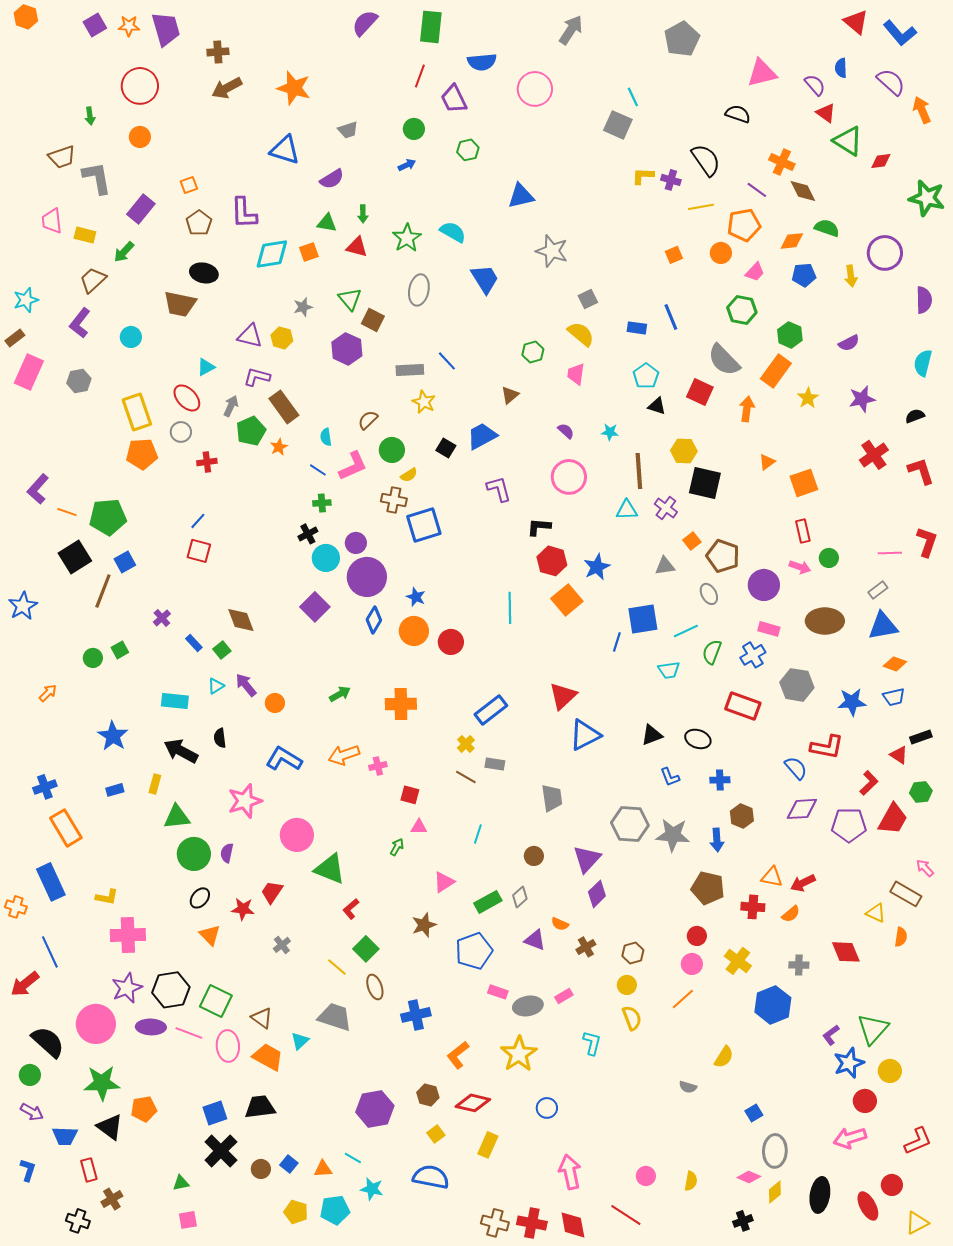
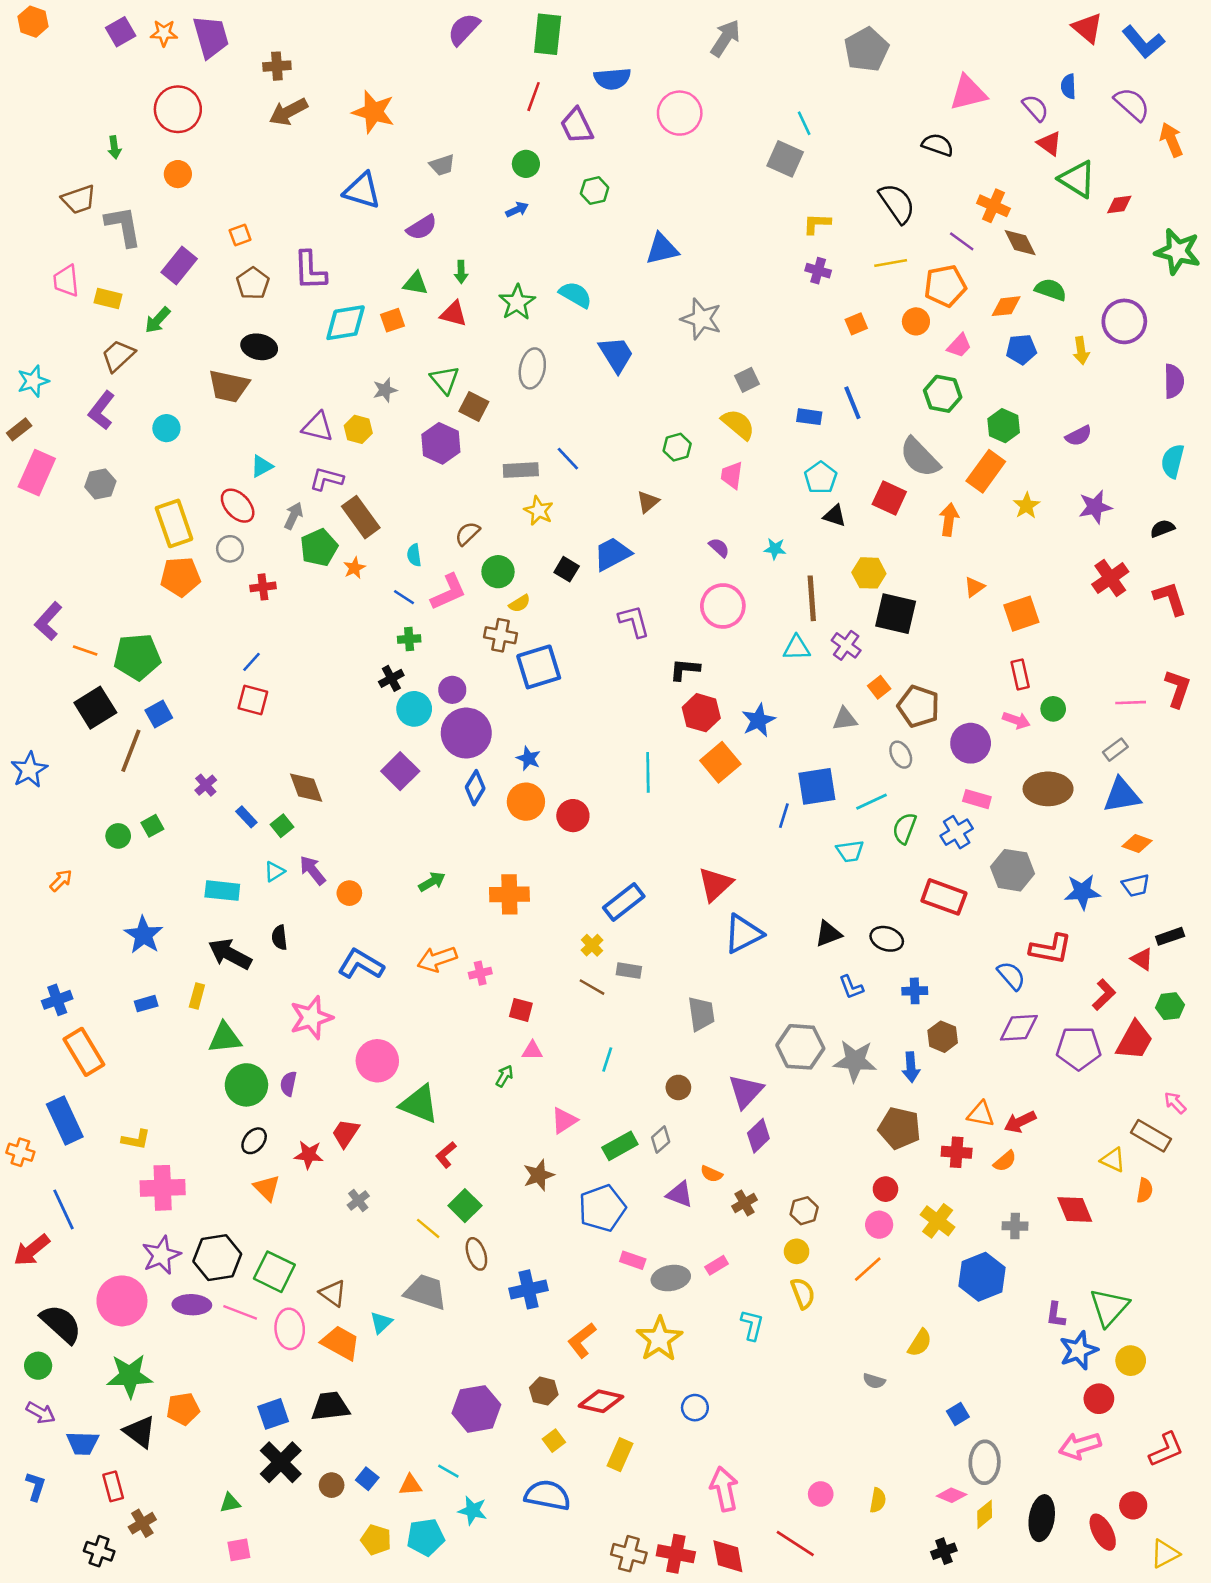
purple cross: (671, 180) -> (818, 271), moved
purple L-shape: (831, 1035) -> (1056, 1315), turned -45

